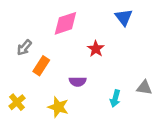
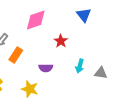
cyan arrow: (115, 99) -> (80, 66), moved

